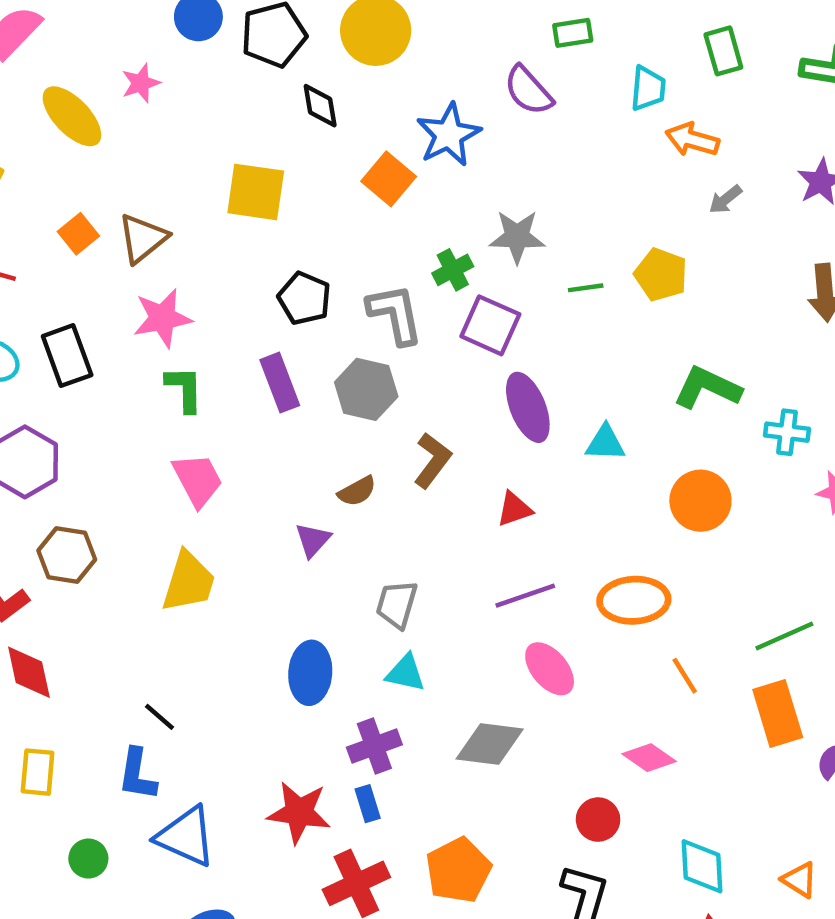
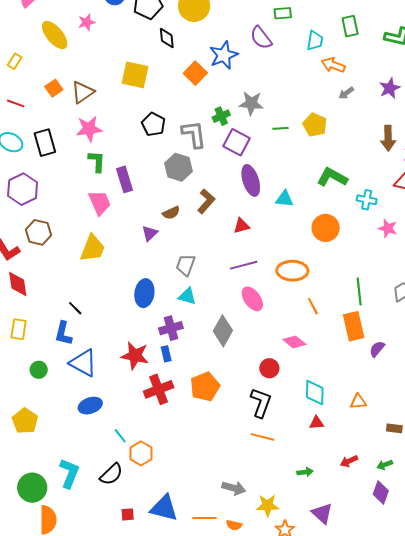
purple rectangle: (280, 383) -> (124, 179), moved
green line: (784, 636) -> (359, 291), turned -76
gray diamond: (490, 744) -> (223, 331), turned -72
orange triangle: (800, 880) -> (358, 402), turned -42

